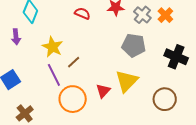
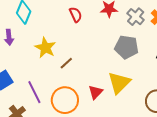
red semicircle: (82, 13) -> (76, 15), turned 42
purple line: (54, 75) -> (34, 92), moved

